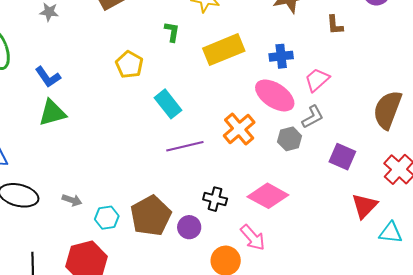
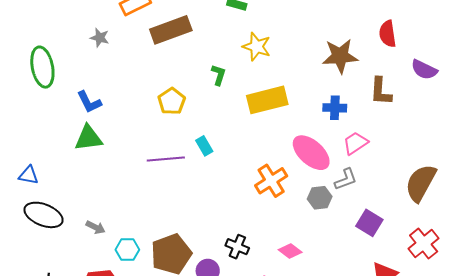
brown L-shape: (335, 25) -> (381, 91), size x1.4
blue cross: (281, 56) -> (335, 108), moved
cyan rectangle: (168, 104) -> (204, 146), size x0.7
purple line: (185, 146) -> (166, 159), moved
pink diamond: (268, 196) -> (290, 251), size x0.6

